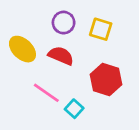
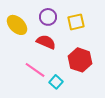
yellow square: (101, 29) -> (76, 22), turned -30
yellow ellipse: (22, 49) -> (17, 25), moved

